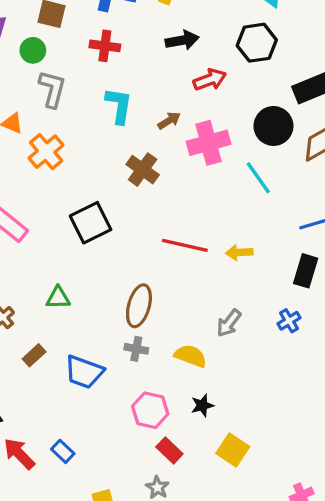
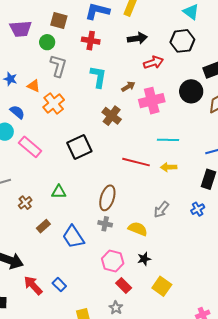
cyan line: (258, 178) -> (168, 140), moved, turned -55
blue trapezoid: (84, 372) -> (73, 237), turned 35

